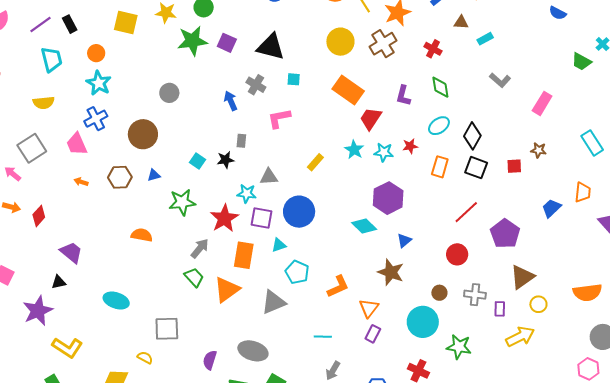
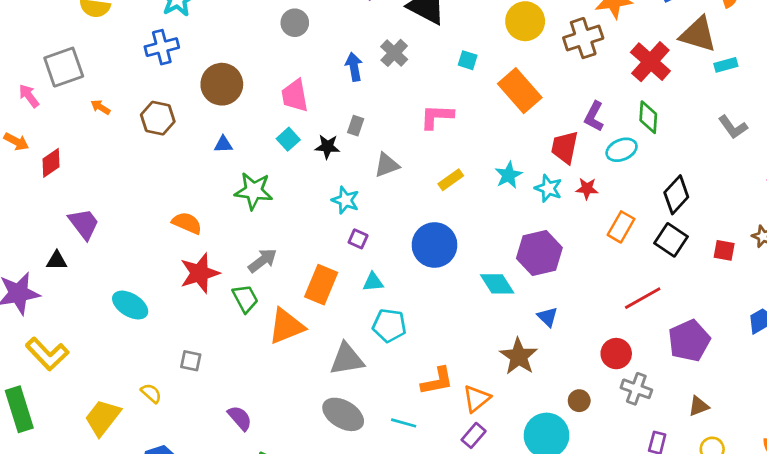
brown triangle: (461, 22) -> (698, 34), size x1.8
red cross: (433, 49) -> (650, 62), size x1.6
cyan square: (294, 79) -> (468, 60), moved
gray circle: (169, 93) -> (295, 23), moved
pink L-shape: (279, 118) -> (437, 117), moved
red trapezoid: (371, 119) -> (565, 147), moved, turned -35
cyan ellipse: (439, 126) -> (622, 150), moved
pink trapezoid: (77, 144) -> (295, 96), moved
brown hexagon: (120, 177) -> (158, 118), moved
gray triangle: (269, 177) -> (387, 165), moved, turned -30
orange arrow: (81, 182) -> (100, 107), moved
blue circle: (299, 212) -> (435, 245), moved
red star: (224, 218) -> (200, 273), moved
purple square: (262, 218) -> (358, 239), size x0.6
blue triangle: (404, 240) -> (548, 317), turned -49
cyan pentagon: (297, 272) -> (389, 325), turned -30
brown triangle: (522, 277) -> (699, 406), size x0.6
orange L-shape: (338, 287) -> (437, 381), moved
gray cross: (475, 295) -> (636, 389), moved
gray square: (167, 329) -> (191, 361), size x0.6
gray ellipse: (253, 351) -> (343, 414), moved
purple semicircle: (210, 360) -> (240, 418), turned 108

